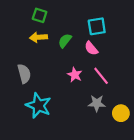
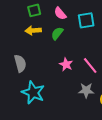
green square: (40, 15) -> (34, 10), turned -32
pink semicircle: (91, 48) -> (60, 13), moved

